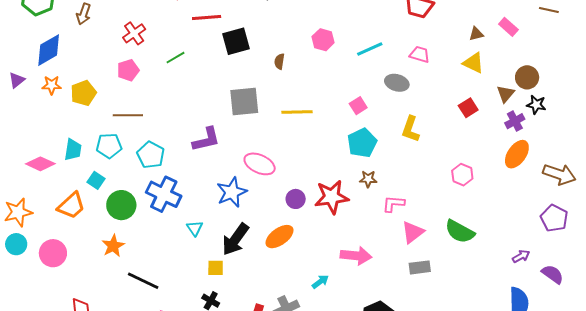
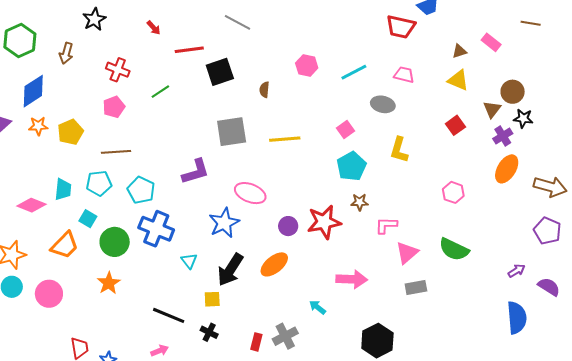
red cross: (134, 33) -> (118, 70), turned -30
black line: (143, 281) -> (169, 315), moved
cyan arrow: (320, 282) -> (317, 307), turned -102

